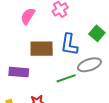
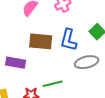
green line: (66, 78) -> (53, 84), moved

